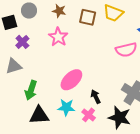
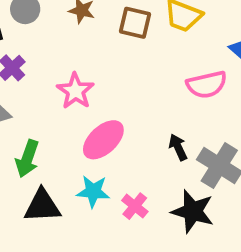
pink star: (58, 37) -> (75, 91), moved
black arrow: (96, 97) -> (178, 147), moved

